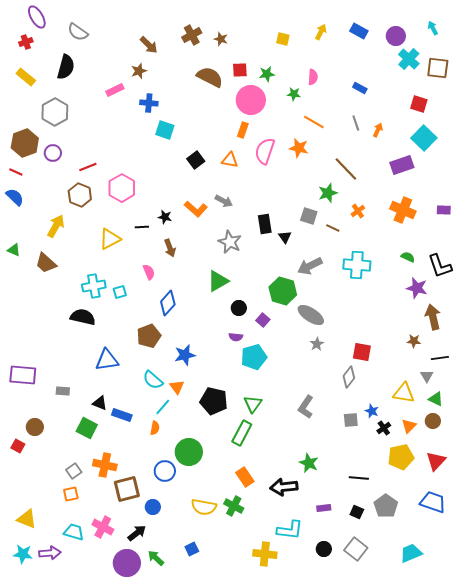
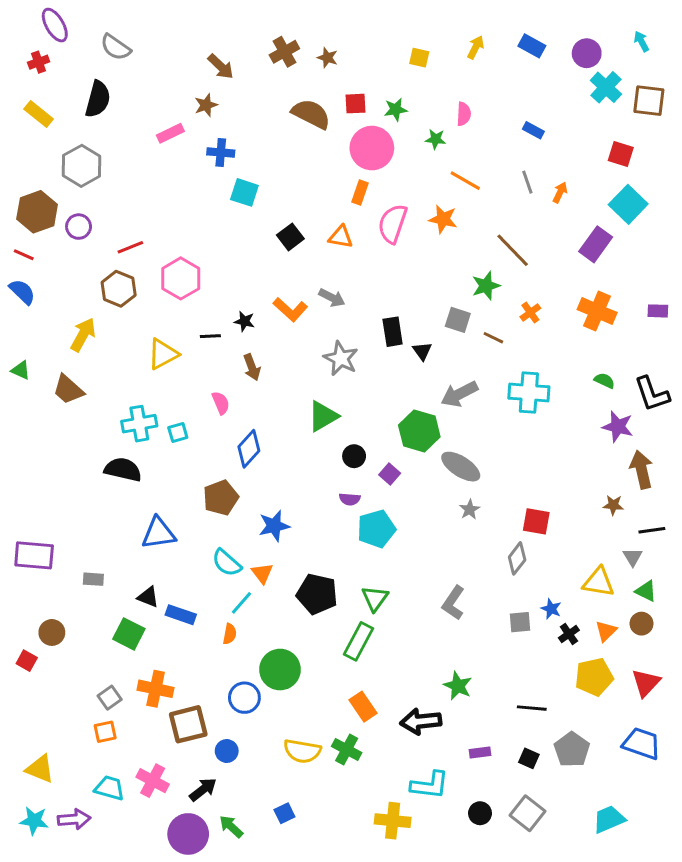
purple rectangle: (402, 165) -> (596, 244), turned -35

